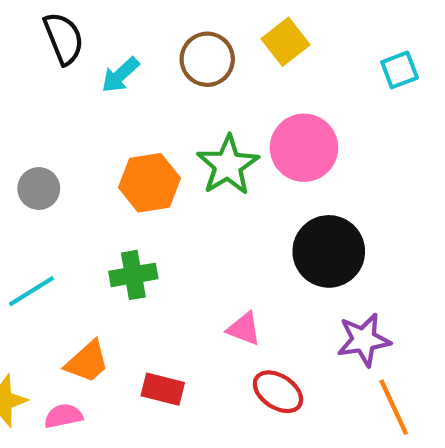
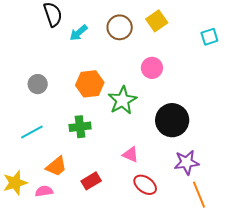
pink circle: (304, 148) -> (152, 68), moved, size x0.7
green star: (228, 165) -> (122, 100), moved
red rectangle: (163, 389) -> (91, 181), turned -48

